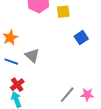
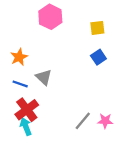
yellow square: (63, 12) -> (97, 28), moved
red cross: (17, 85) -> (27, 110), size x1.5

